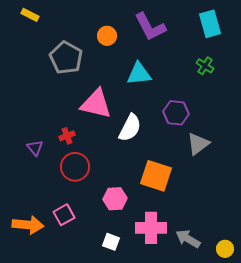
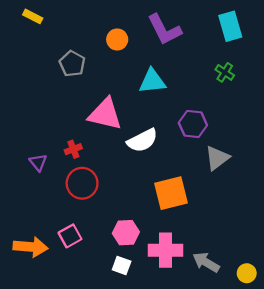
gray pentagon: (66, 58) -> (72, 64), size x0.7
white semicircle: (130, 128) -> (142, 140), turned 36
orange square: (156, 176) -> (171, 193), turned -32
pink hexagon: (115, 199) -> (126, 233), moved

